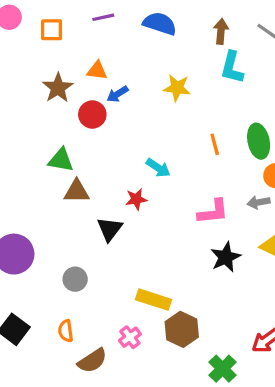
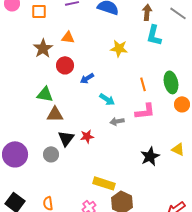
blue arrow: (117, 94) -> (87, 78), moved
red star: (136, 199) -> (87, 136), moved
gray arrow: (259, 202) -> (117, 121), moved
pink L-shape: (213, 212) -> (145, 111), moved
black triangle: (110, 229) -> (66, 138), moved
gray circle: (75, 279) -> (51, 154), moved

